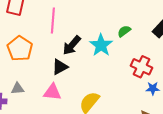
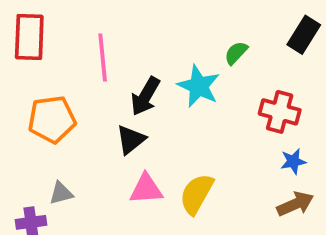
orange pentagon: (20, 48) -> (52, 119), turned -30
blue star: (153, 88) -> (293, 161), moved
pink triangle: (52, 92) -> (146, 189), moved

